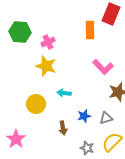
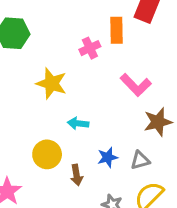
pink cross: (48, 42) -> (90, 48), moved
yellow circle: (36, 104) -> (47, 154), moved

